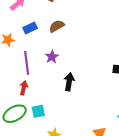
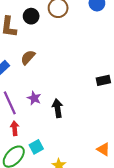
purple star: (52, 57) -> (34, 98), moved

